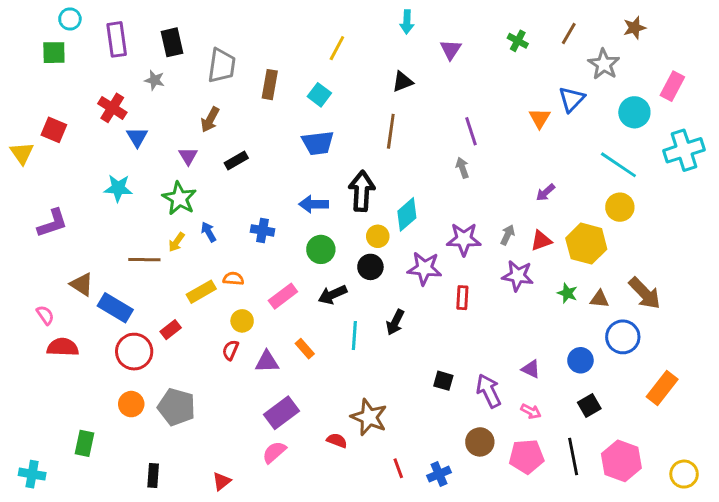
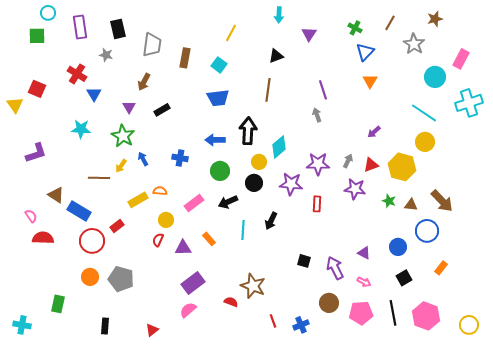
blue triangle: (572, 99) -> (365, 52), moved
orange rectangle: (662, 388) -> (441, 268), moved, size x0.6

